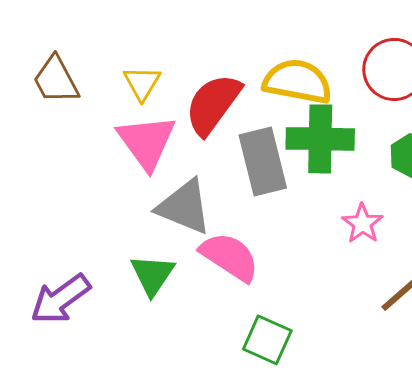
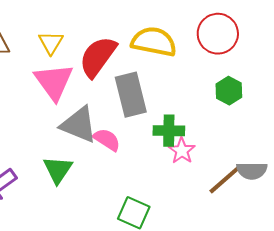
green cross: (320, 139) -> (169, 131), moved, size x0.7
pink star: (362, 224) -> (182, 151), moved
pink semicircle: (230, 257) -> (107, 140), moved, size x0.7

